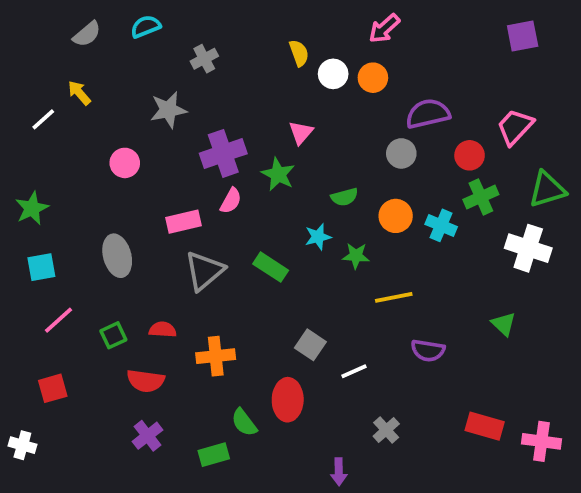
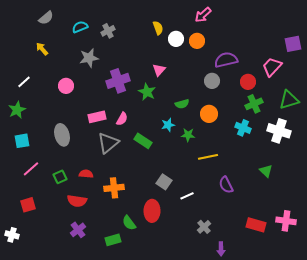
cyan semicircle: (146, 27) -> (80, 27), moved
purple square: (523, 36) -> (293, 44), moved
white line: (43, 119) -> (24, 82), moved
pink semicircle: (231, 201) -> (122, 119), moved
cyan cross: (441, 225) -> (243, 128), moved
purple semicircle: (428, 350) -> (226, 185), turned 54
pink cross: (541, 441) -> (286, 221), moved
purple arrow: (339, 472) -> (221, 249), moved

